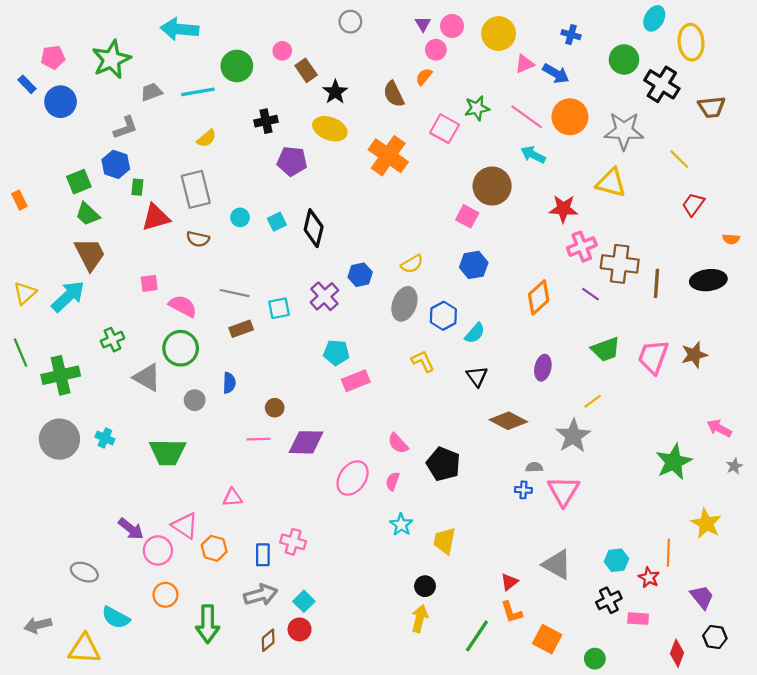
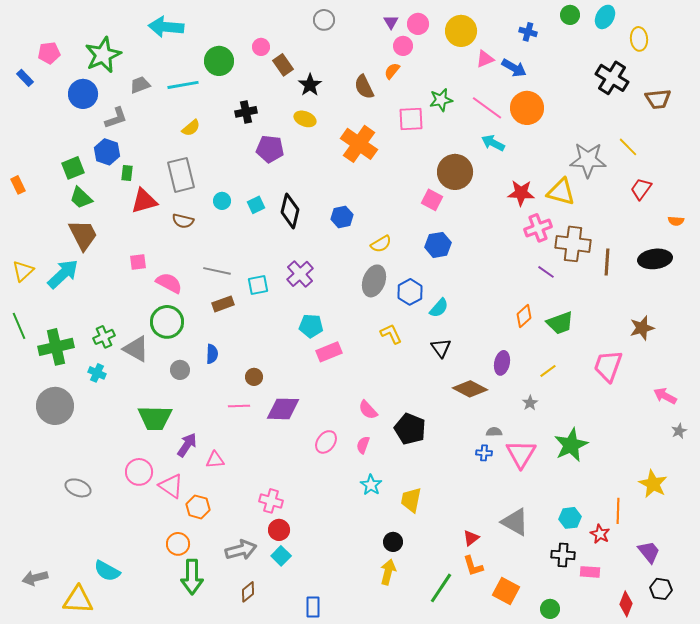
yellow ellipse: (691, 42) -> (639, 39), size x0.7
green circle: (624, 59) -> (570, 15), moved, size x0.7
blue circle: (61, 102) -> (83, 94), moved
yellow ellipse: (330, 129) -> (305, 119), size x0.7
pink square: (444, 129) -> (411, 119), turned -32
gray star: (624, 131) -> (588, 160), moved
yellow triangle: (611, 183) -> (561, 192), moved
blue hexagon: (360, 275) -> (342, 217), moved
orange diamond: (539, 297) -> (524, 316), moved, size x0.7
green cross: (112, 340) -> (104, 337), moved
pink trapezoid: (653, 357) -> (608, 366), moved
purple ellipse: (543, 368) -> (502, 363), moved
gray star: (573, 436) -> (530, 403), size x0.5
cyan cross: (105, 438) -> (97, 373), moved
green star: (674, 462) -> (571, 445), moved
pink ellipse: (353, 478) -> (326, 442), size x0.7
purple arrow: (131, 529) -> (187, 445), moved, turned -95
pink circle: (158, 550) -> (139, 472), moved
blue rectangle: (263, 555) -> (313, 607), moved
gray ellipse: (84, 572) -> (78, 488), moved
orange circle: (165, 595) -> (178, 544), moved
black cross: (609, 600) -> (563, 555), turned 30
red circle: (300, 629) -> (279, 530), moved

